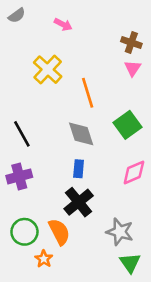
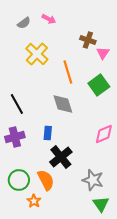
gray semicircle: (17, 15) -> (24, 23), moved
brown cross: (131, 42) -> (88, 40), moved
green square: (127, 125) -> (99, 85), moved
blue rectangle: (79, 169) -> (48, 133), moved

